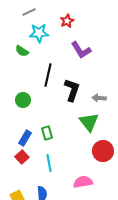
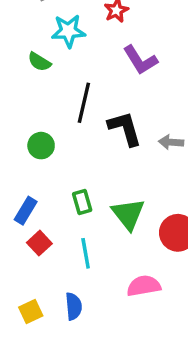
black L-shape: (72, 90) -> (125, 128), turned -35
green triangle: (89, 122) -> (128, 214), moved
blue rectangle: (25, 138) -> (26, 211), moved

